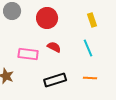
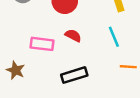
orange line: (90, 78) -> (128, 67), moved

